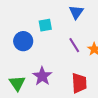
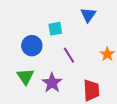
purple line: (74, 45) -> (69, 55), moved
green triangle: (17, 83) -> (25, 76), moved

